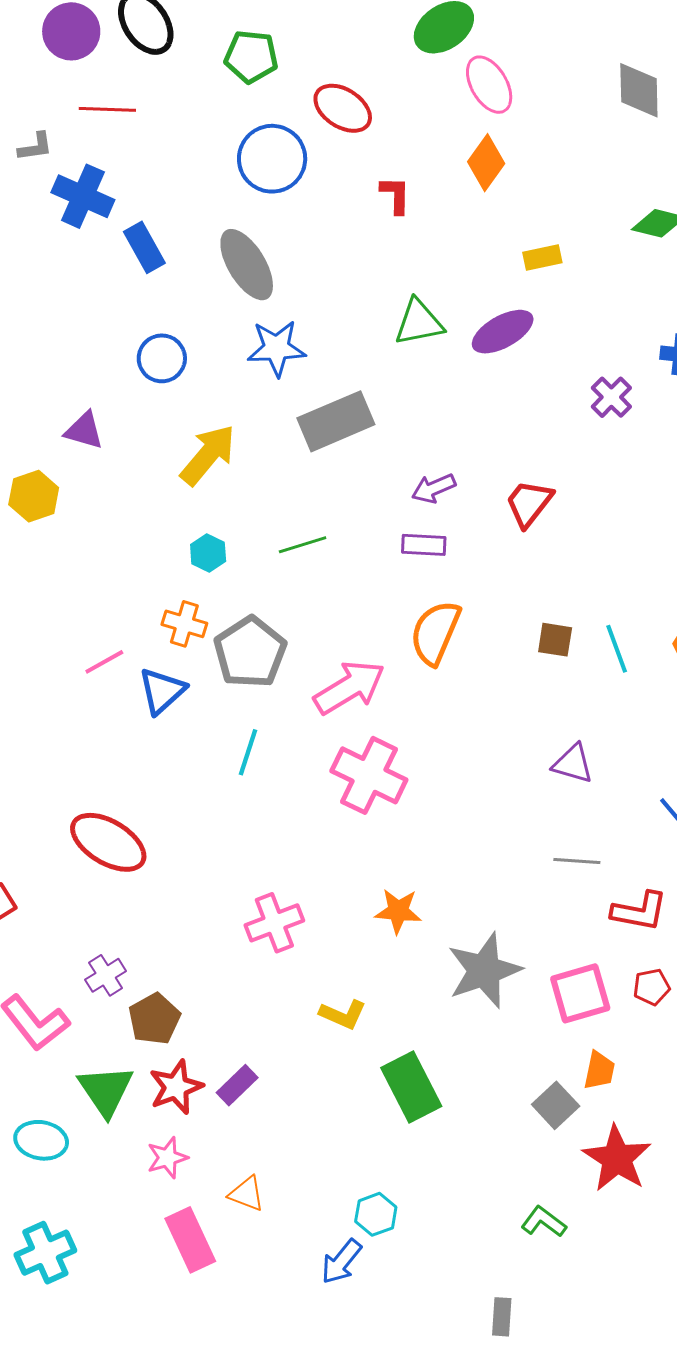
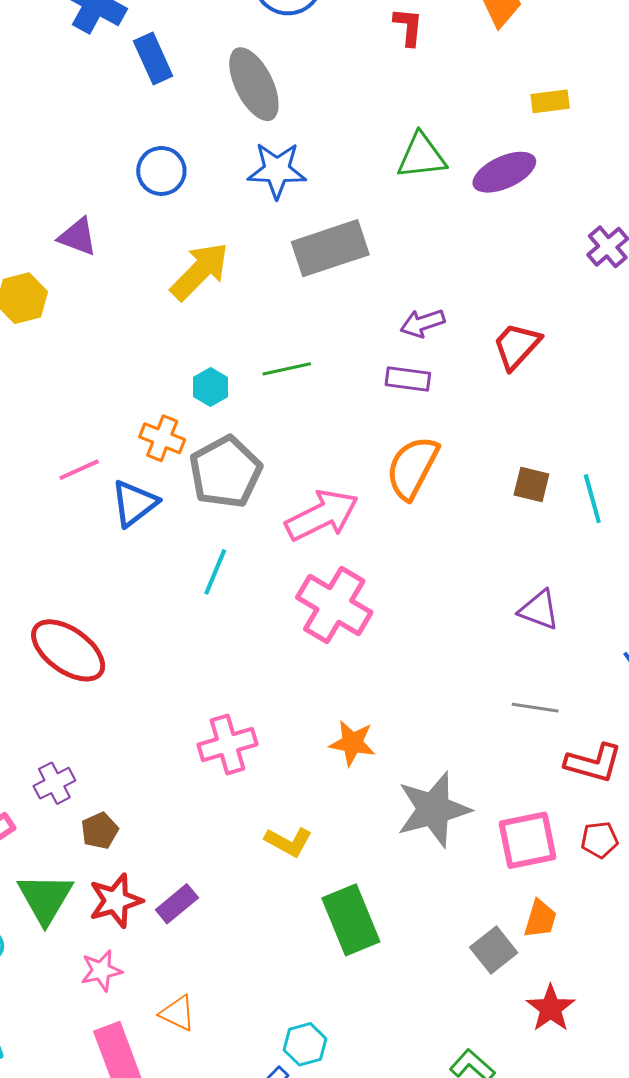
cyan hexagon: (208, 553) -> (210, 387), moved
brown pentagon: (154, 1019) -> (100, 831), size x0.7
red star: (617, 1158) -> (551, 1008), size x0.7

